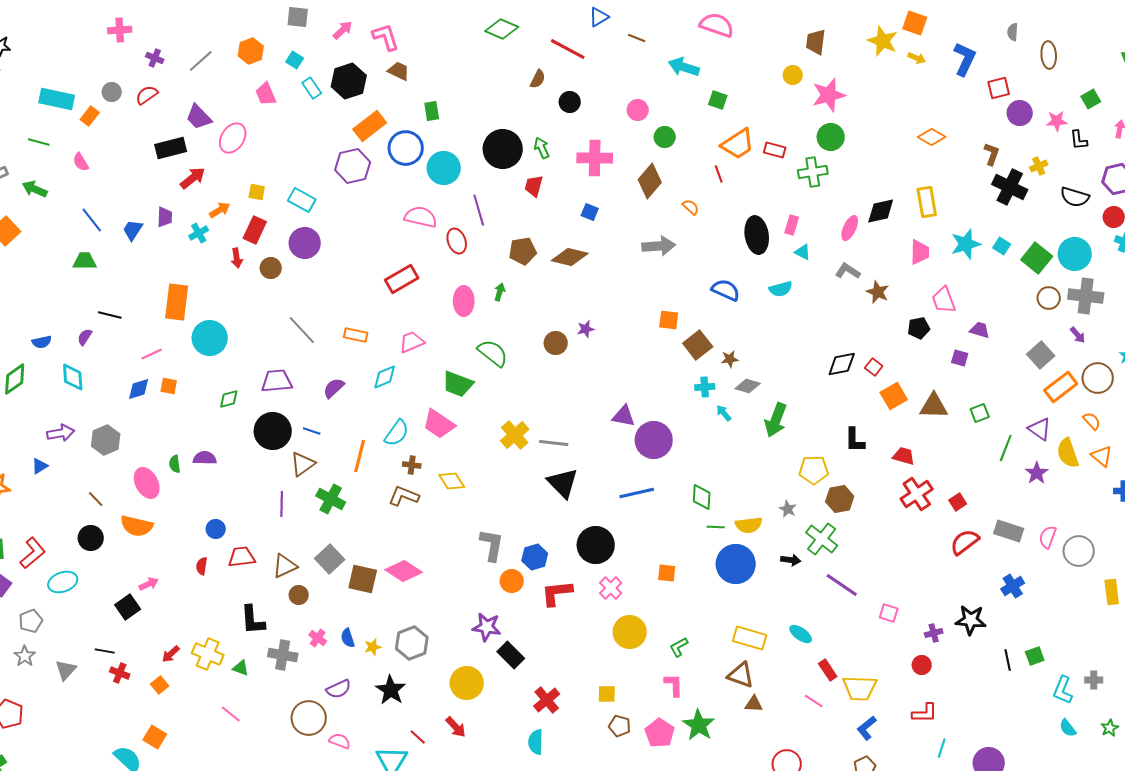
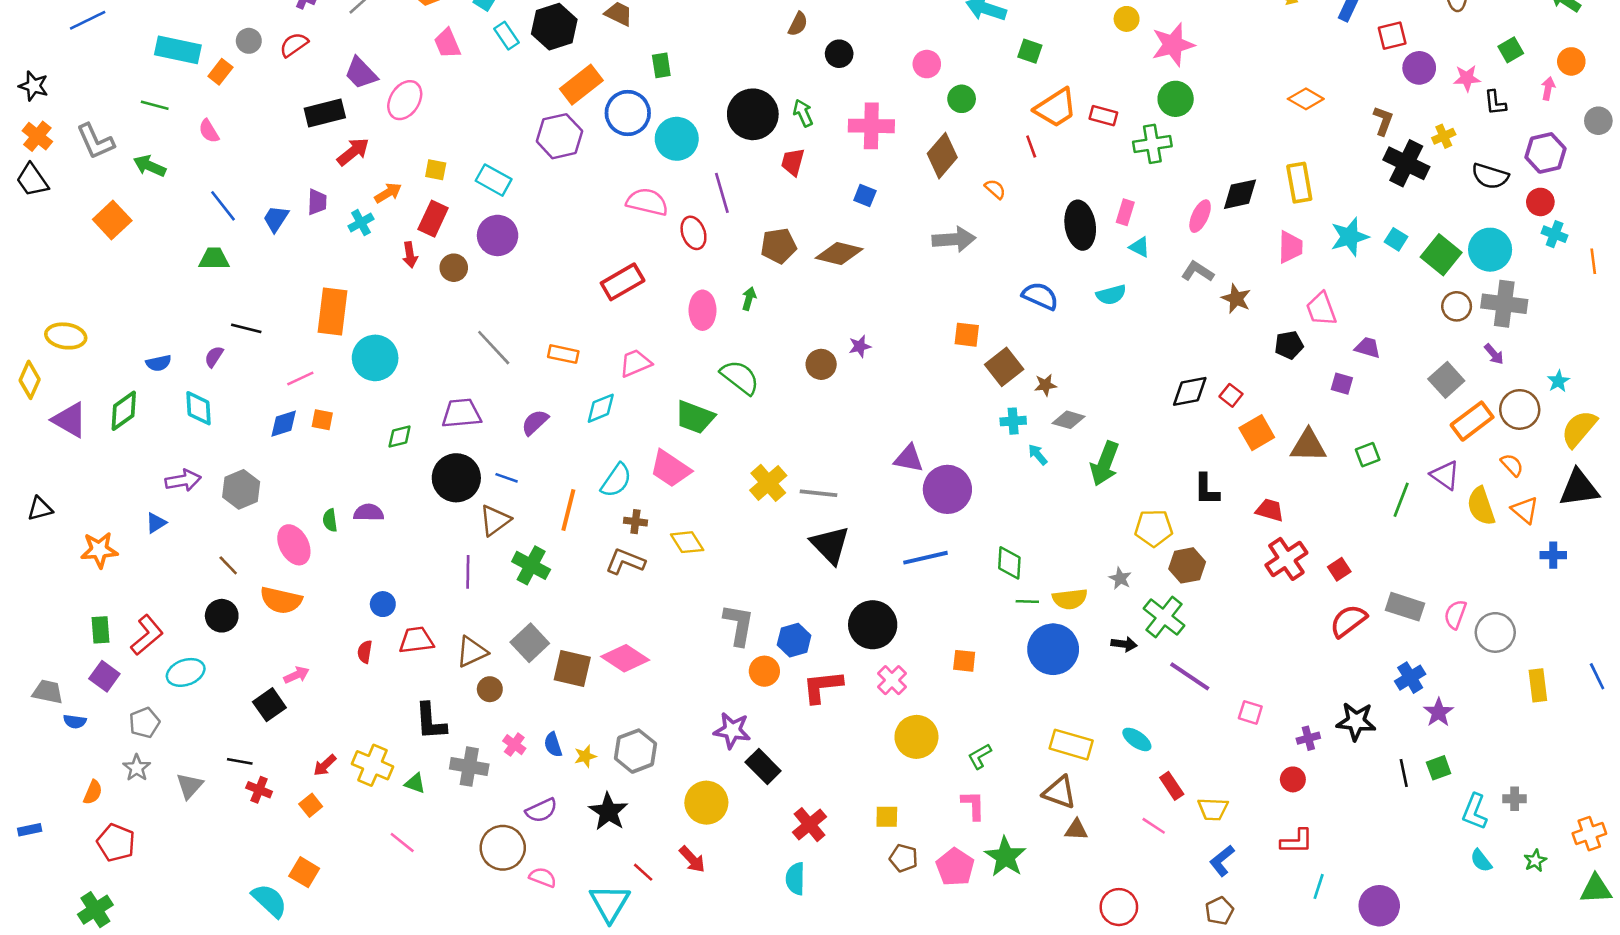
purple star: (1037, 473) -> (1439, 712), moved
yellow trapezoid: (860, 688) -> (1213, 809), size x0.7

